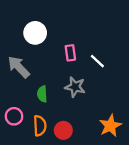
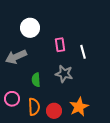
white line: (97, 61) -> (83, 52), turned 32
gray arrow: (19, 67) -> (16, 57), turned -70
orange star: (110, 126) -> (79, 107), moved

